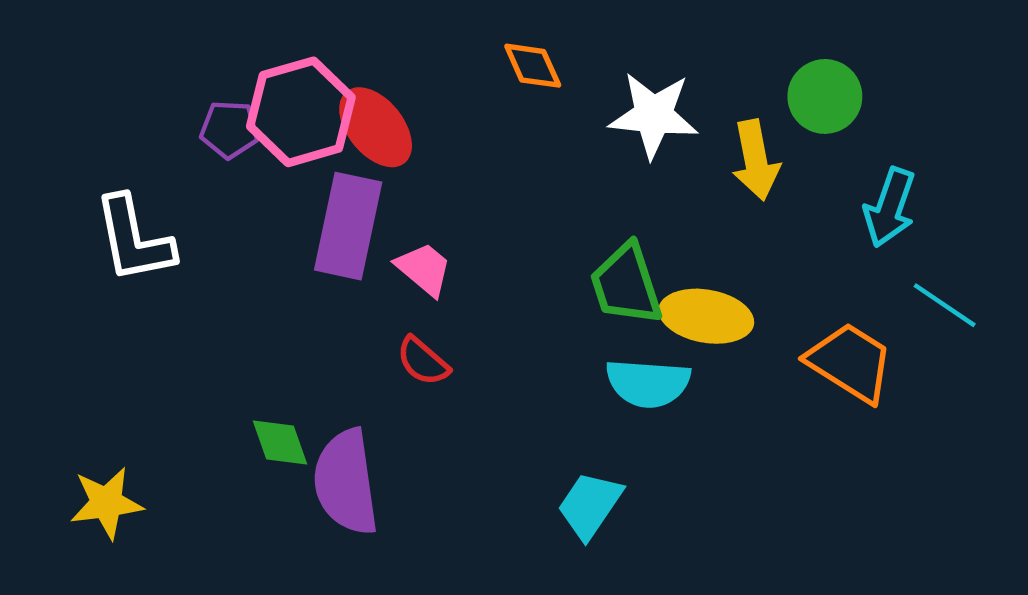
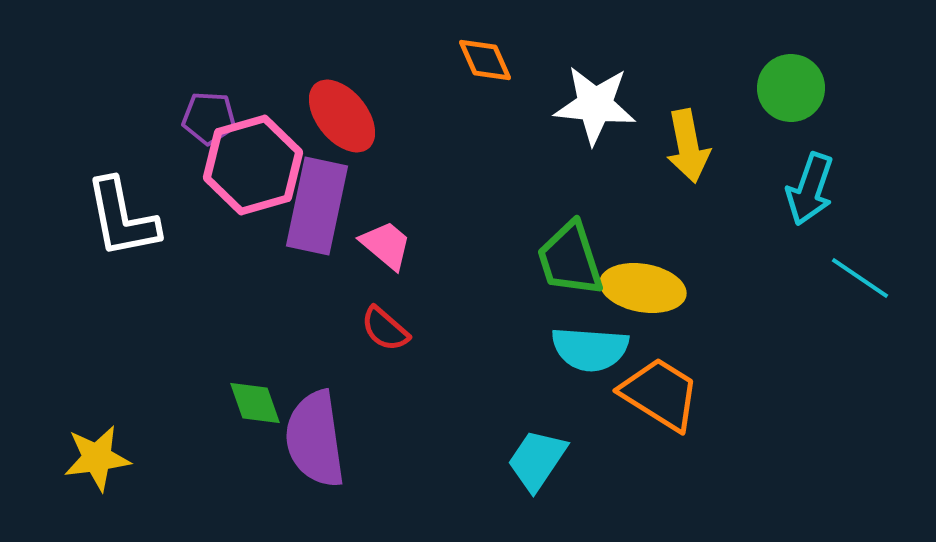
green circle: (825, 96) -> (791, 88), moved
pink hexagon: (301, 112) -> (253, 165), moved
orange trapezoid: (850, 362) -> (660, 394), moved

